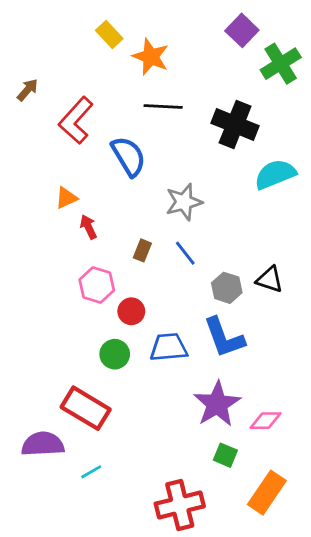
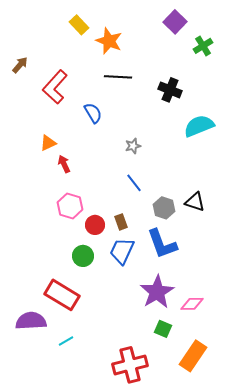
green cross: (281, 64) -> (203, 46), size x0.7
black cross: (235, 125) -> (170, 90), size x0.7
blue semicircle: (129, 156) -> (93, 113), size x0.7
gray star: (184, 202) -> (133, 146), size x0.6
brown rectangle: (142, 250) -> (121, 222), moved, turned -42
blue trapezoid: (169, 347) -> (122, 251), turned -60

